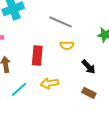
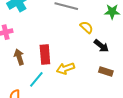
yellow semicircle: (67, 45) -> (87, 27), moved, turned -128
red rectangle: (37, 55) -> (45, 54), moved

